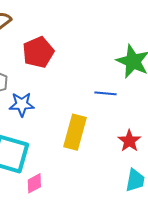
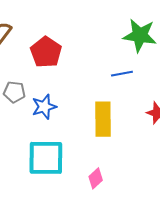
pink diamond: (34, 183) -> (96, 178), moved

